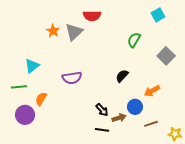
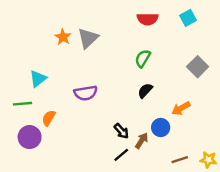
red semicircle: (92, 16) -> (148, 19), moved
green semicircle: (134, 40) -> (143, 58), moved
brown arrow: (119, 118) -> (142, 141), turned -40
brown line: (151, 124) -> (180, 160), moved
black line: (102, 130) -> (121, 155), turned -48

